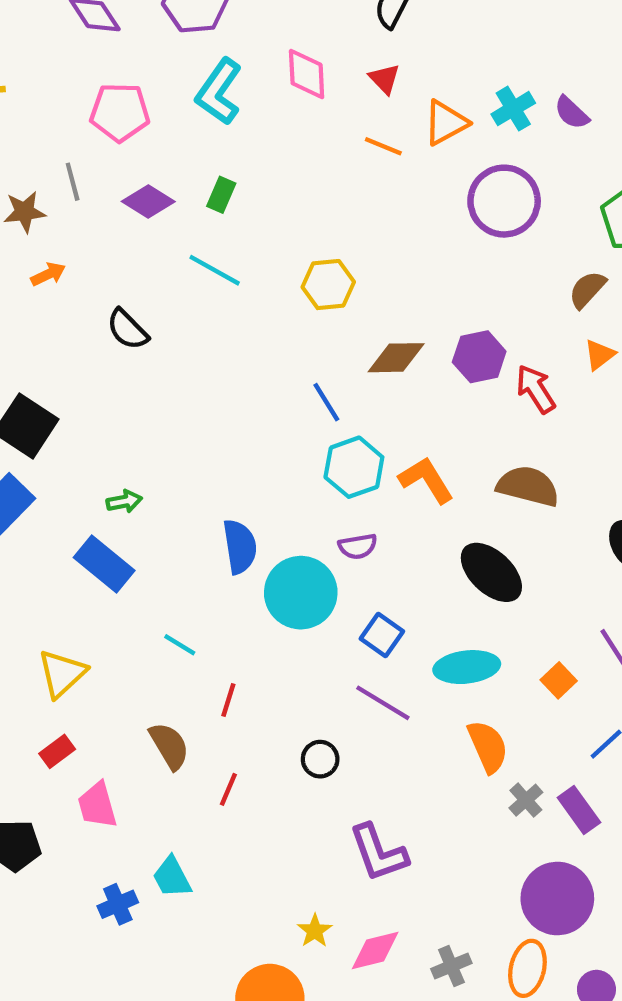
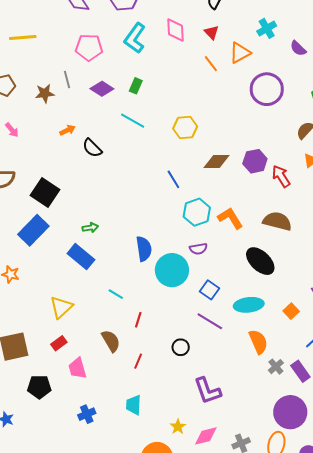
cyan cross: (513, 109) -> (267, 28), moved
orange line: (383, 146) -> (211, 64), turned 30
orange arrow: (48, 274) -> (68, 130), moved
blue line: (326, 402) -> (173, 179), moved
cyan trapezoid: (172, 877) -> (134, 405), moved, turned 30

